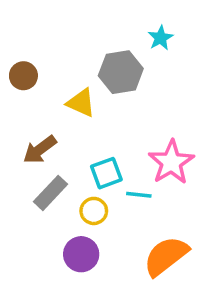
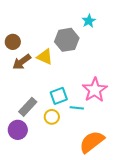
brown arrow: (40, 150) -> (22, 62), moved
purple circle: (81, 254) -> (18, 130), moved

